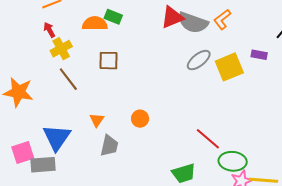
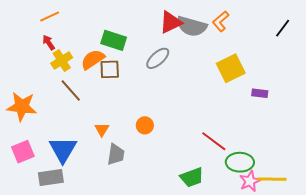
green rectangle: (113, 17) -> (114, 40), moved, size x1.4
orange semicircle: (95, 24) -> (93, 59), moved, turned -30
purple rectangle: (259, 55) -> (260, 93), moved
gray ellipse: (199, 60) -> (158, 58), moved
pink square: (23, 152) -> (23, 152), moved

